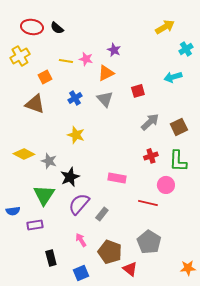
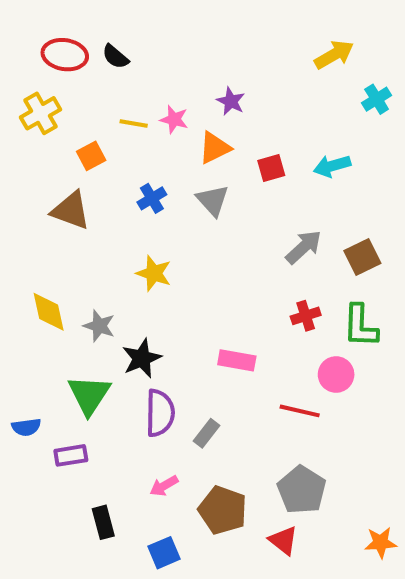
cyan arrow: (173, 77) -> (332, 166), moved
red square: (138, 91) -> (271, 168), moved
yellow diamond: (24, 154) -> (49, 312), turned 50
purple semicircle: (79, 204) -> (160, 413), turned 140
pink arrow: (81, 240) -> (164, 486), turned -88
red triangle: (130, 269) -> (283, 541), moved

